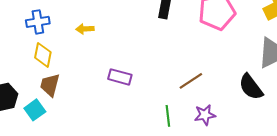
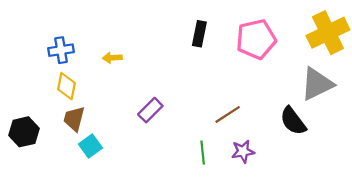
purple rectangle: (120, 77) -> (150, 110), turned -60
cyan square: (35, 110) -> (90, 146), moved

